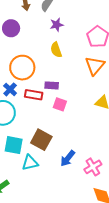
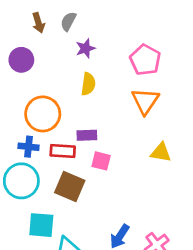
yellow semicircle: (56, 50) -> (88, 84), turned -147
blue cross: (10, 89) -> (28, 147), turned -32
brown square: (41, 140) -> (70, 187), moved

